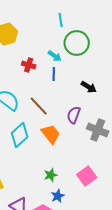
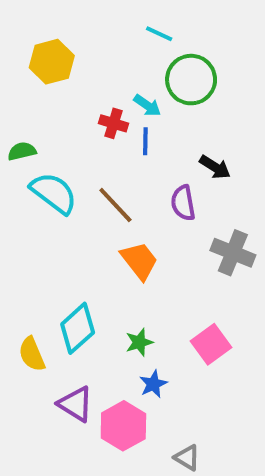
cyan line: (61, 20) -> (159, 34), turned -56
red cross: (29, 65) -> (113, 123), moved
purple semicircle: (74, 115) -> (183, 203), moved, turned -30
cyan diamond: (20, 135) -> (78, 328), moved

